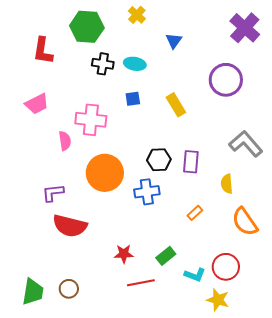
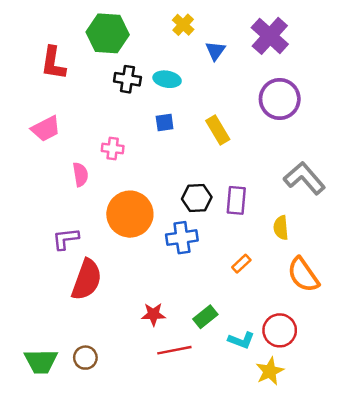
yellow cross: (137, 15) -> (183, 25), moved
purple cross: (245, 28) -> (270, 36), moved
pink cross: (91, 120) -> (113, 148), size x0.6
red semicircle: (70, 226) -> (87, 280), turned -84
green trapezoid: (33, 292) -> (41, 361), turned 80
yellow star: (218, 300) -> (270, 371), turned 30

